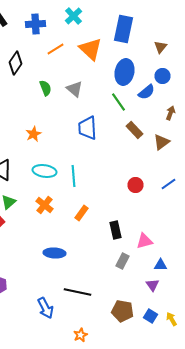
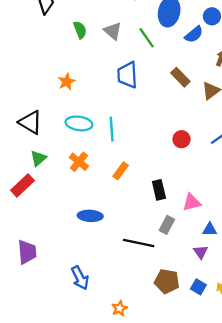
green line: (118, 102) -> (147, 38), moved
black line: (78, 292) -> (139, 243), moved

